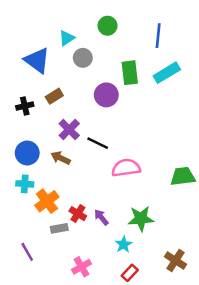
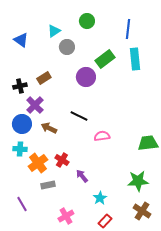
blue triangle: (37, 60) -> (21, 40), moved, size x0.7
green rectangle: (130, 73) -> (105, 59), turned 60
cyan rectangle: (167, 73) -> (135, 59), turned -65
purple cross: (69, 130) -> (35, 105), moved
pink semicircle: (126, 168) -> (102, 136), size x0.7
red cross: (78, 214) -> (62, 160), moved
green star: (141, 218) -> (138, 181), moved

